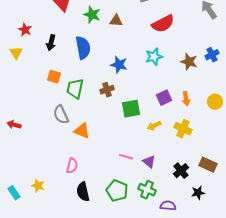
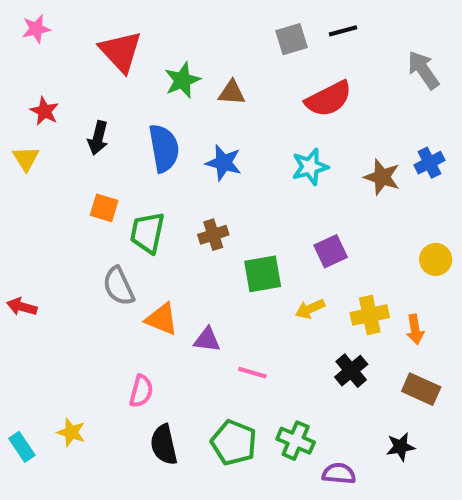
green star: (92, 15) -> (182, 80), turned 30
blue star: (119, 65) -> (224, 163), moved
orange arrow: (186, 99) -> (415, 329), moved
yellow cross: (183, 129) -> (370, 315), turned -36
purple triangle: (149, 162) -> (207, 340), moved, turned -32
black cross: (181, 171) -> (351, 371), moved

